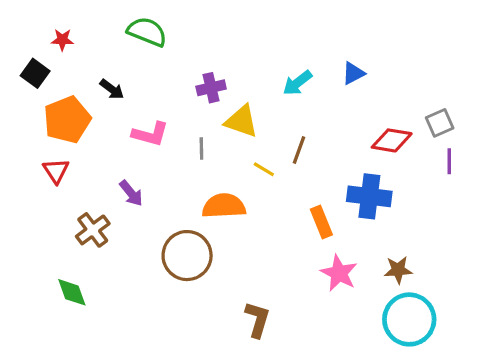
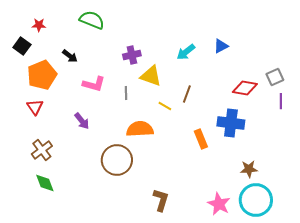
brown cross: (93, 230) -> (42, 150), moved
pink star: (339, 273) -> (219, 204), moved

